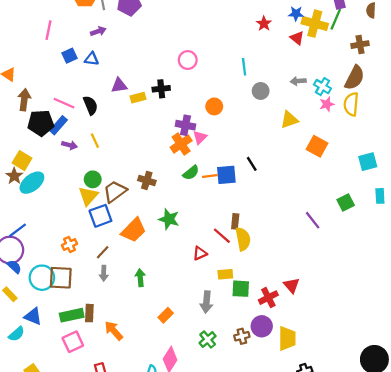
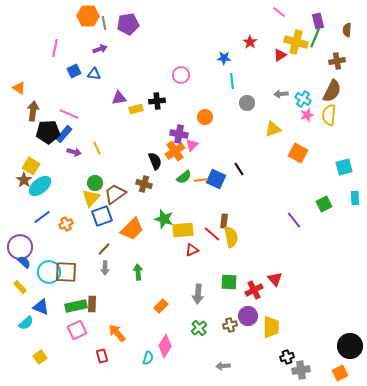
blue star: (296, 14) -> (224, 58), moved
red triangle: (297, 38) -> (280, 55), turned 48
black semicircle: (90, 105) -> (155, 161), moved
blue square: (226, 175) -> (216, 179), turned 30
blue line: (18, 230) -> (42, 217), moved
orange cross: (69, 245) -> (66, 224), moved
yellow rectangle: (225, 274) -> (183, 230), moved, size x1.5
orange arrow: (114, 331) -> (117, 333), moved

